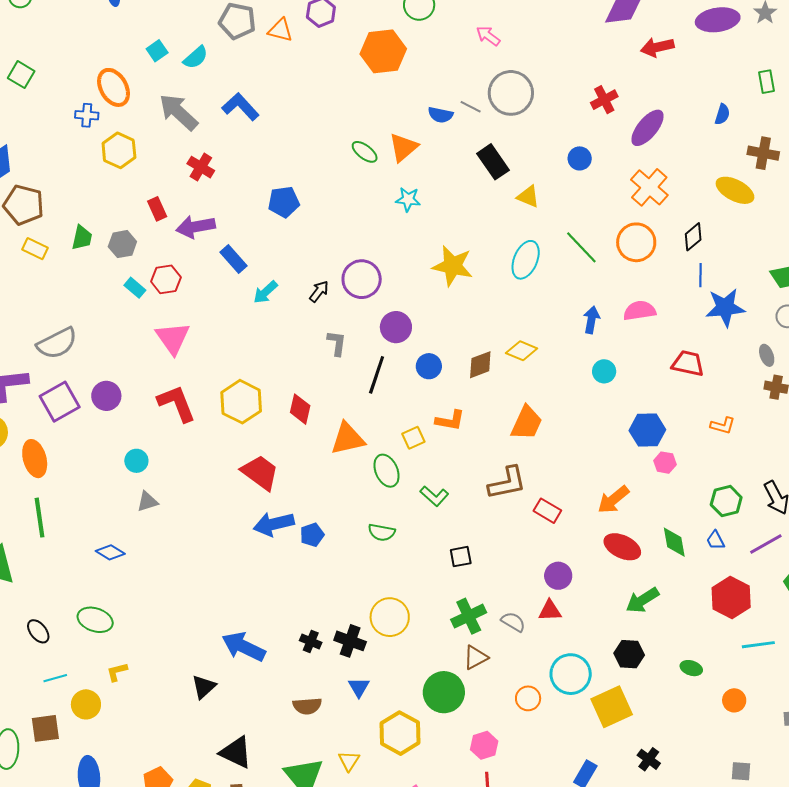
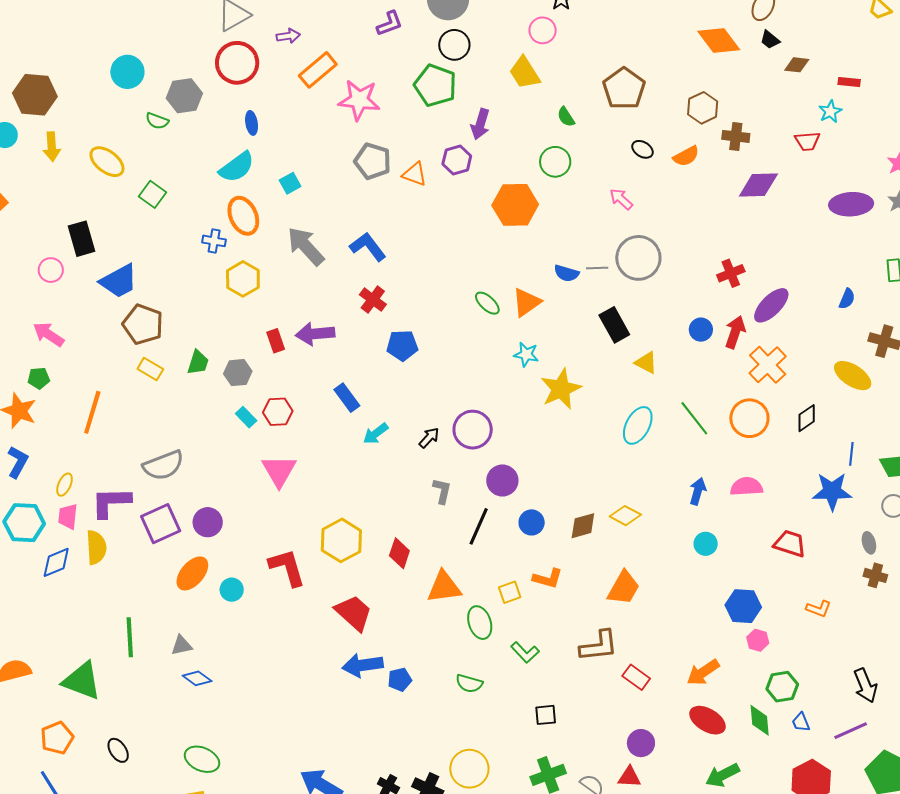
red arrow: (657, 47) -> (735, 332), moved, turned 116
cyan semicircle: (196, 57) -> (237, 167), moved, size x1.4
gray line: (471, 107) -> (597, 268), turned -35
red cross: (201, 167) -> (373, 300), moved
purple arrow: (196, 227) -> (315, 334), moved
yellow star: (453, 266) -> (561, 389), moved, turned 30
blue line: (701, 275) -> (851, 454), moved
red L-shape: (177, 403) -> (287, 567), moved
orange ellipse: (35, 459) -> (192, 573), moved, turned 51
green hexagon: (726, 501) -> (782, 687), moved
gray triangle: (147, 502) -> (182, 645), moved
green ellipse: (95, 620) -> (202, 759), moved

